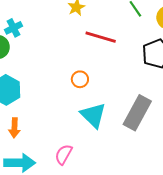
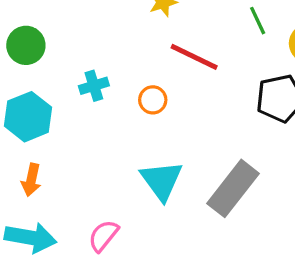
cyan cross: (14, 28) -> (94, 86), moved
orange circle: (80, 79) -> (153, 100), moved

